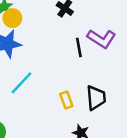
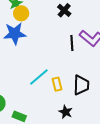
cyan line: (21, 83) -> (39, 77), moved

